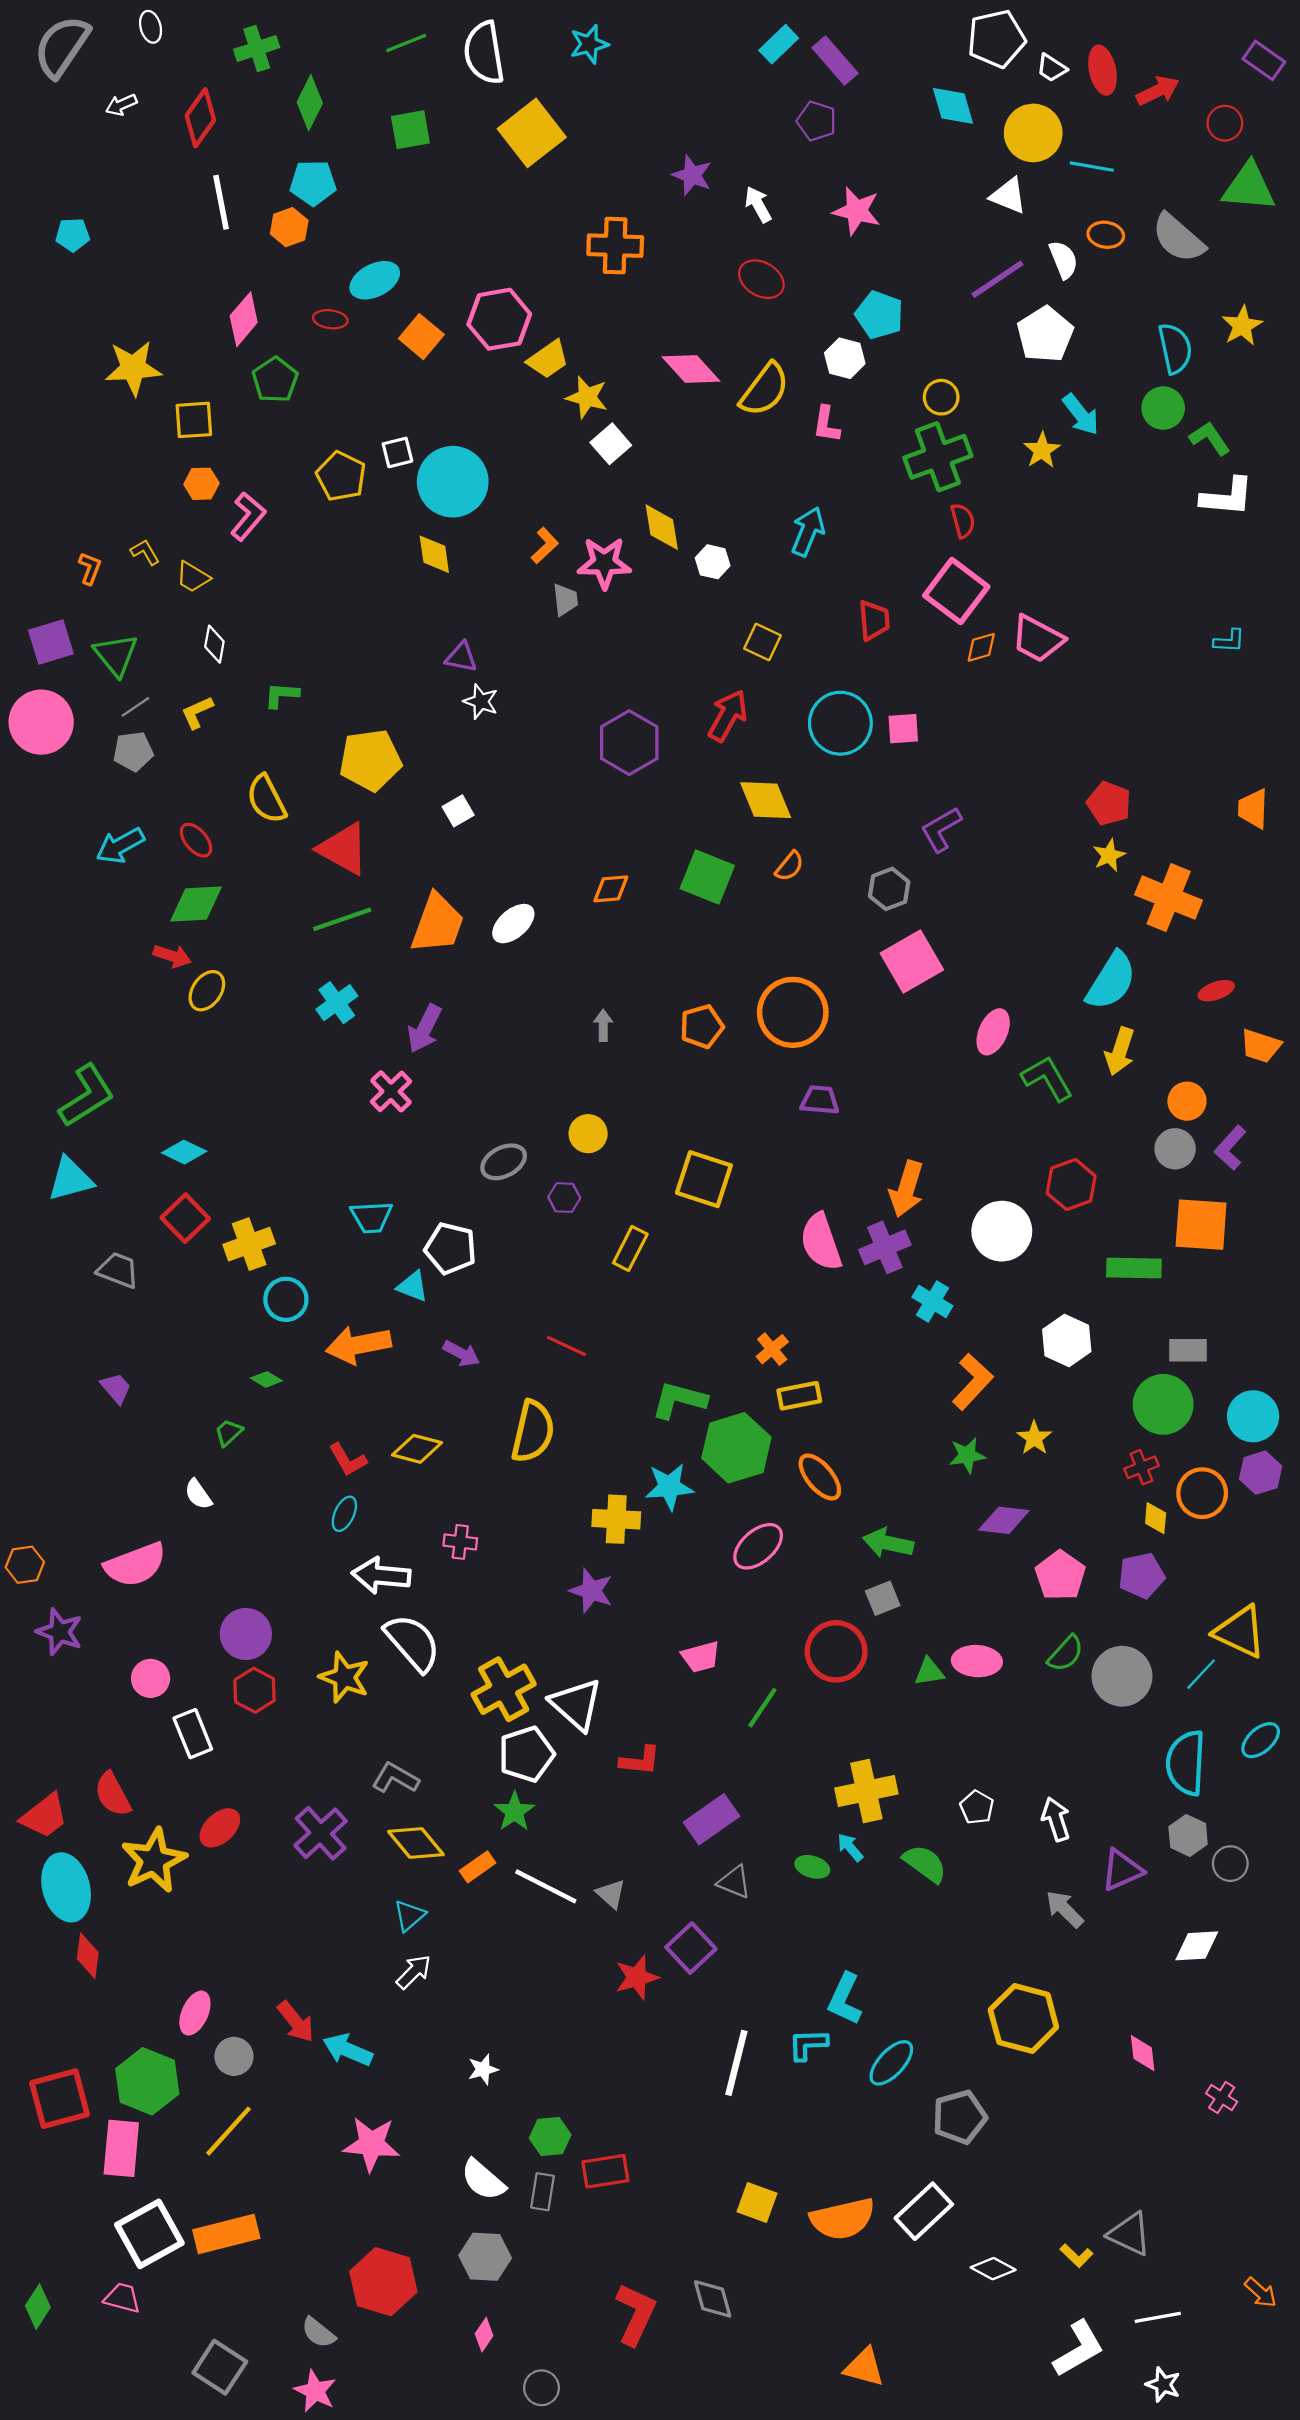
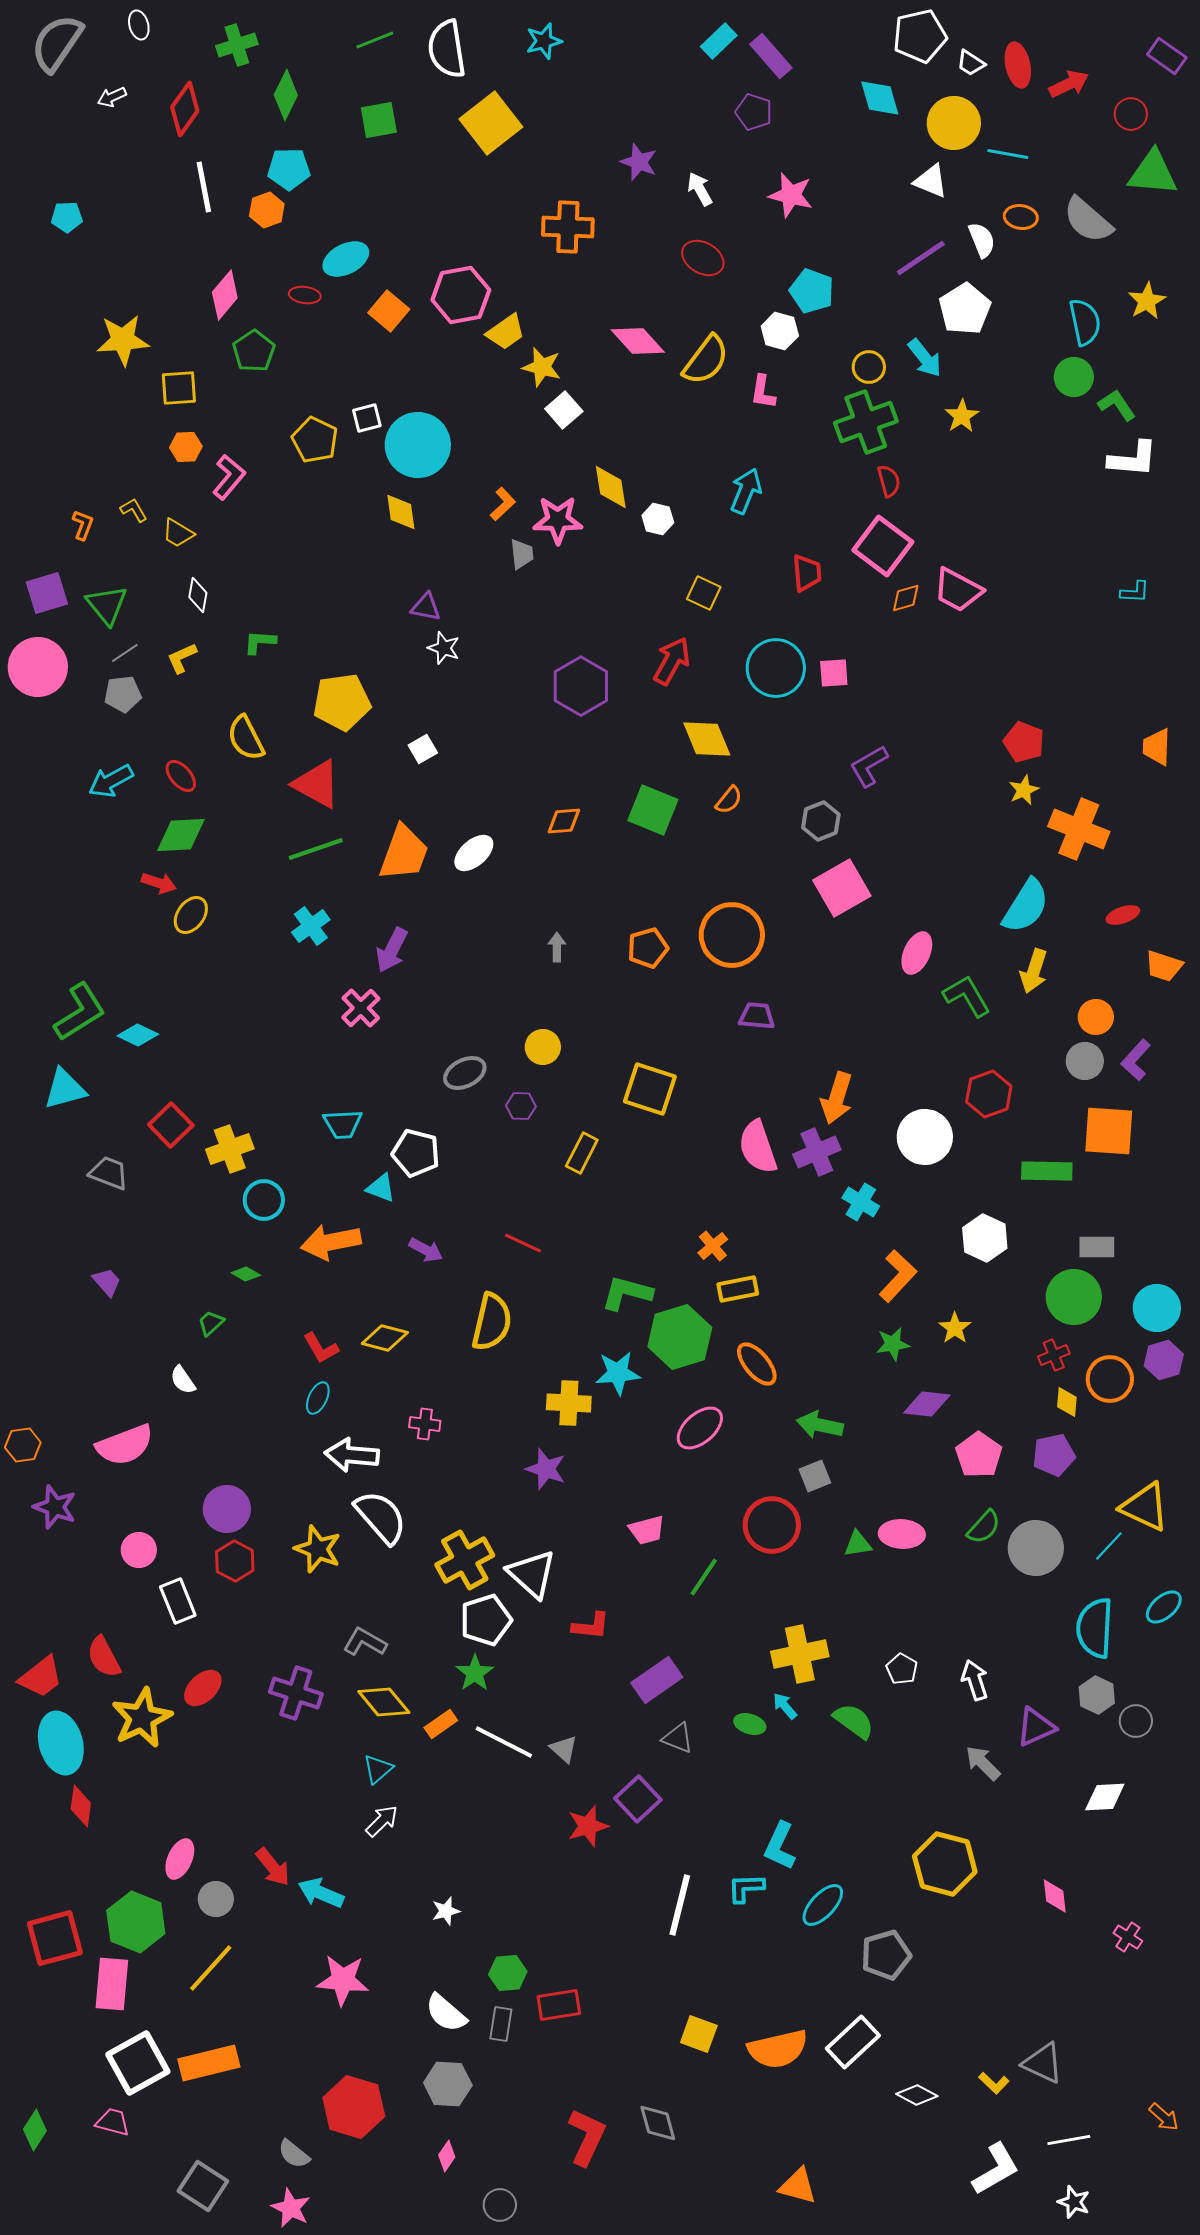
cyan arrow: (1081, 415) -> (925, 358), moved
cyan diamond: (184, 1152) -> (138, 1035), moved
purple cross: (321, 1833) -> (296, 1693), turned -30

